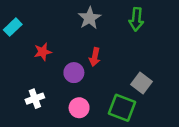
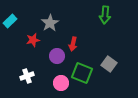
gray star: (90, 18) -> (50, 23), moved
green square: (122, 108) -> (82, 73), moved

